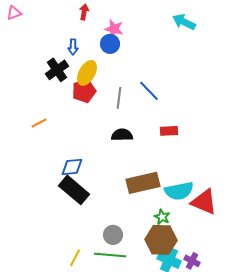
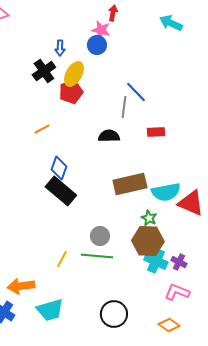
red arrow: (84, 12) -> (113, 13), moved
gray line: (119, 98) -> (124, 107), moved
orange line: (39, 123) -> (42, 129), moved
blue diamond: (72, 167) -> (59, 168), turned -65

